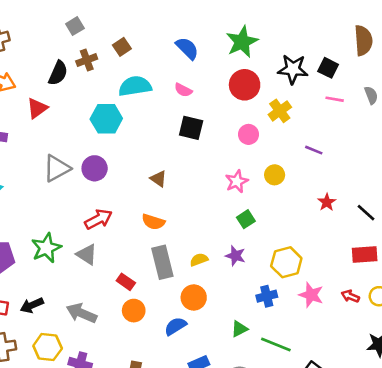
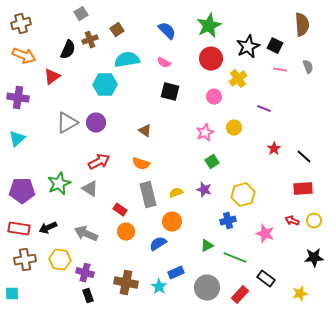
black star: (293, 69) -> (248, 47), turned -30
pink star: (311, 295) -> (265, 234), moved

